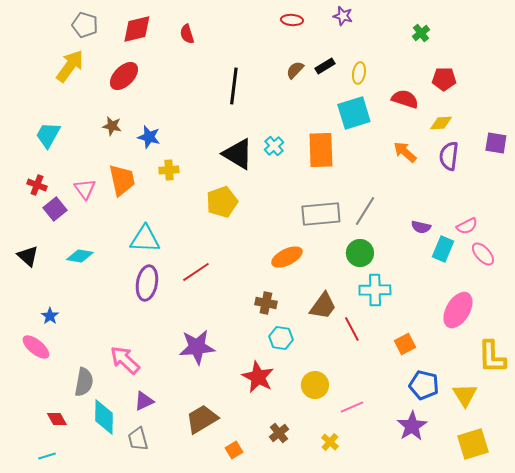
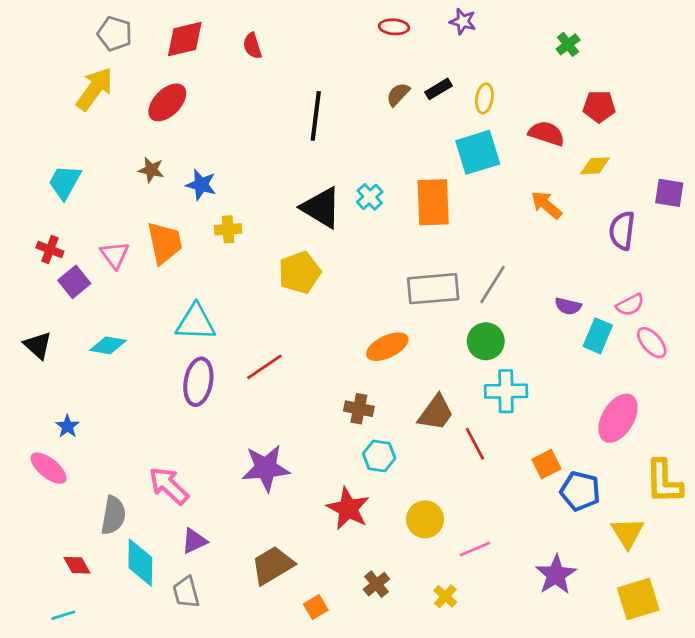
purple semicircle: (449, 156) -> (622, 231), moved
blue pentagon: (424, 385) -> (580, 491), moved

